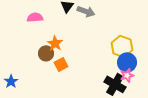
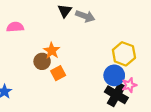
pink semicircle: (35, 17) -> (15, 27), moved
blue circle: (127, 62) -> (114, 75), moved

